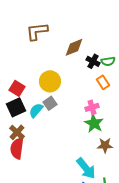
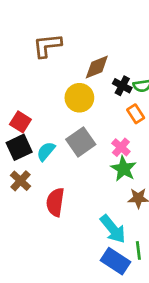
yellow circle: (50, 81) -> (79, 98), moved
gray square: (50, 103) -> (81, 142), moved, size x1.5
pink cross: (92, 107) -> (121, 147), turned -32
red semicircle: (17, 148) -> (55, 202), moved

